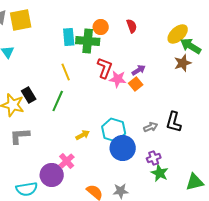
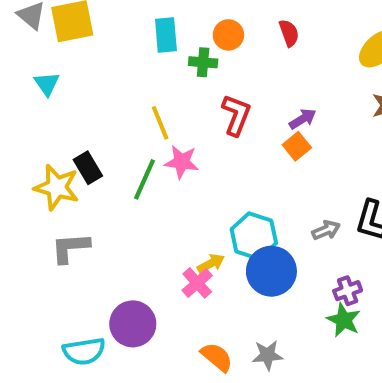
cyan rectangle: (69, 37) -> (166, 35), moved
green cross: (88, 41) -> (203, 62), size x0.6
pink star: (118, 79) -> (182, 162), moved
yellow arrow: (83, 135) -> (211, 263), moved
purple cross: (154, 158) -> (348, 291), moved
pink cross: (67, 161) -> (197, 283), moved

